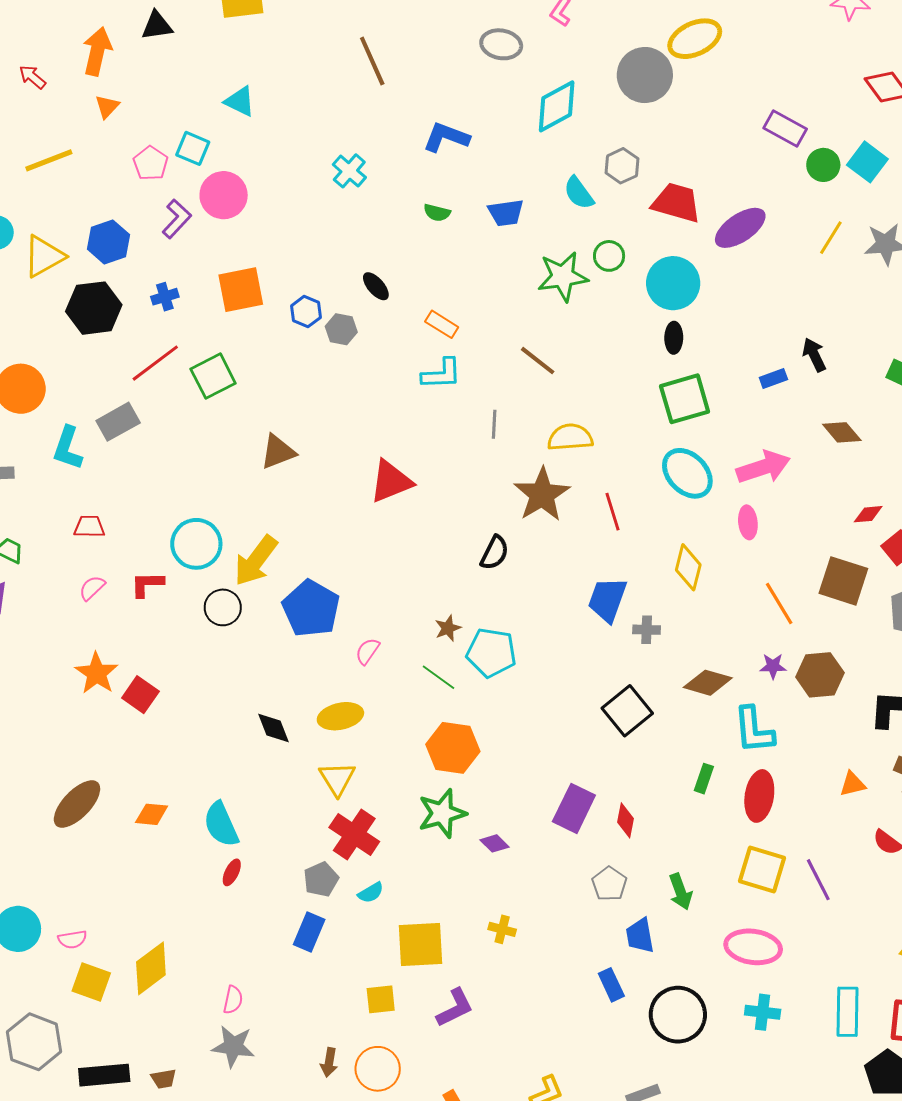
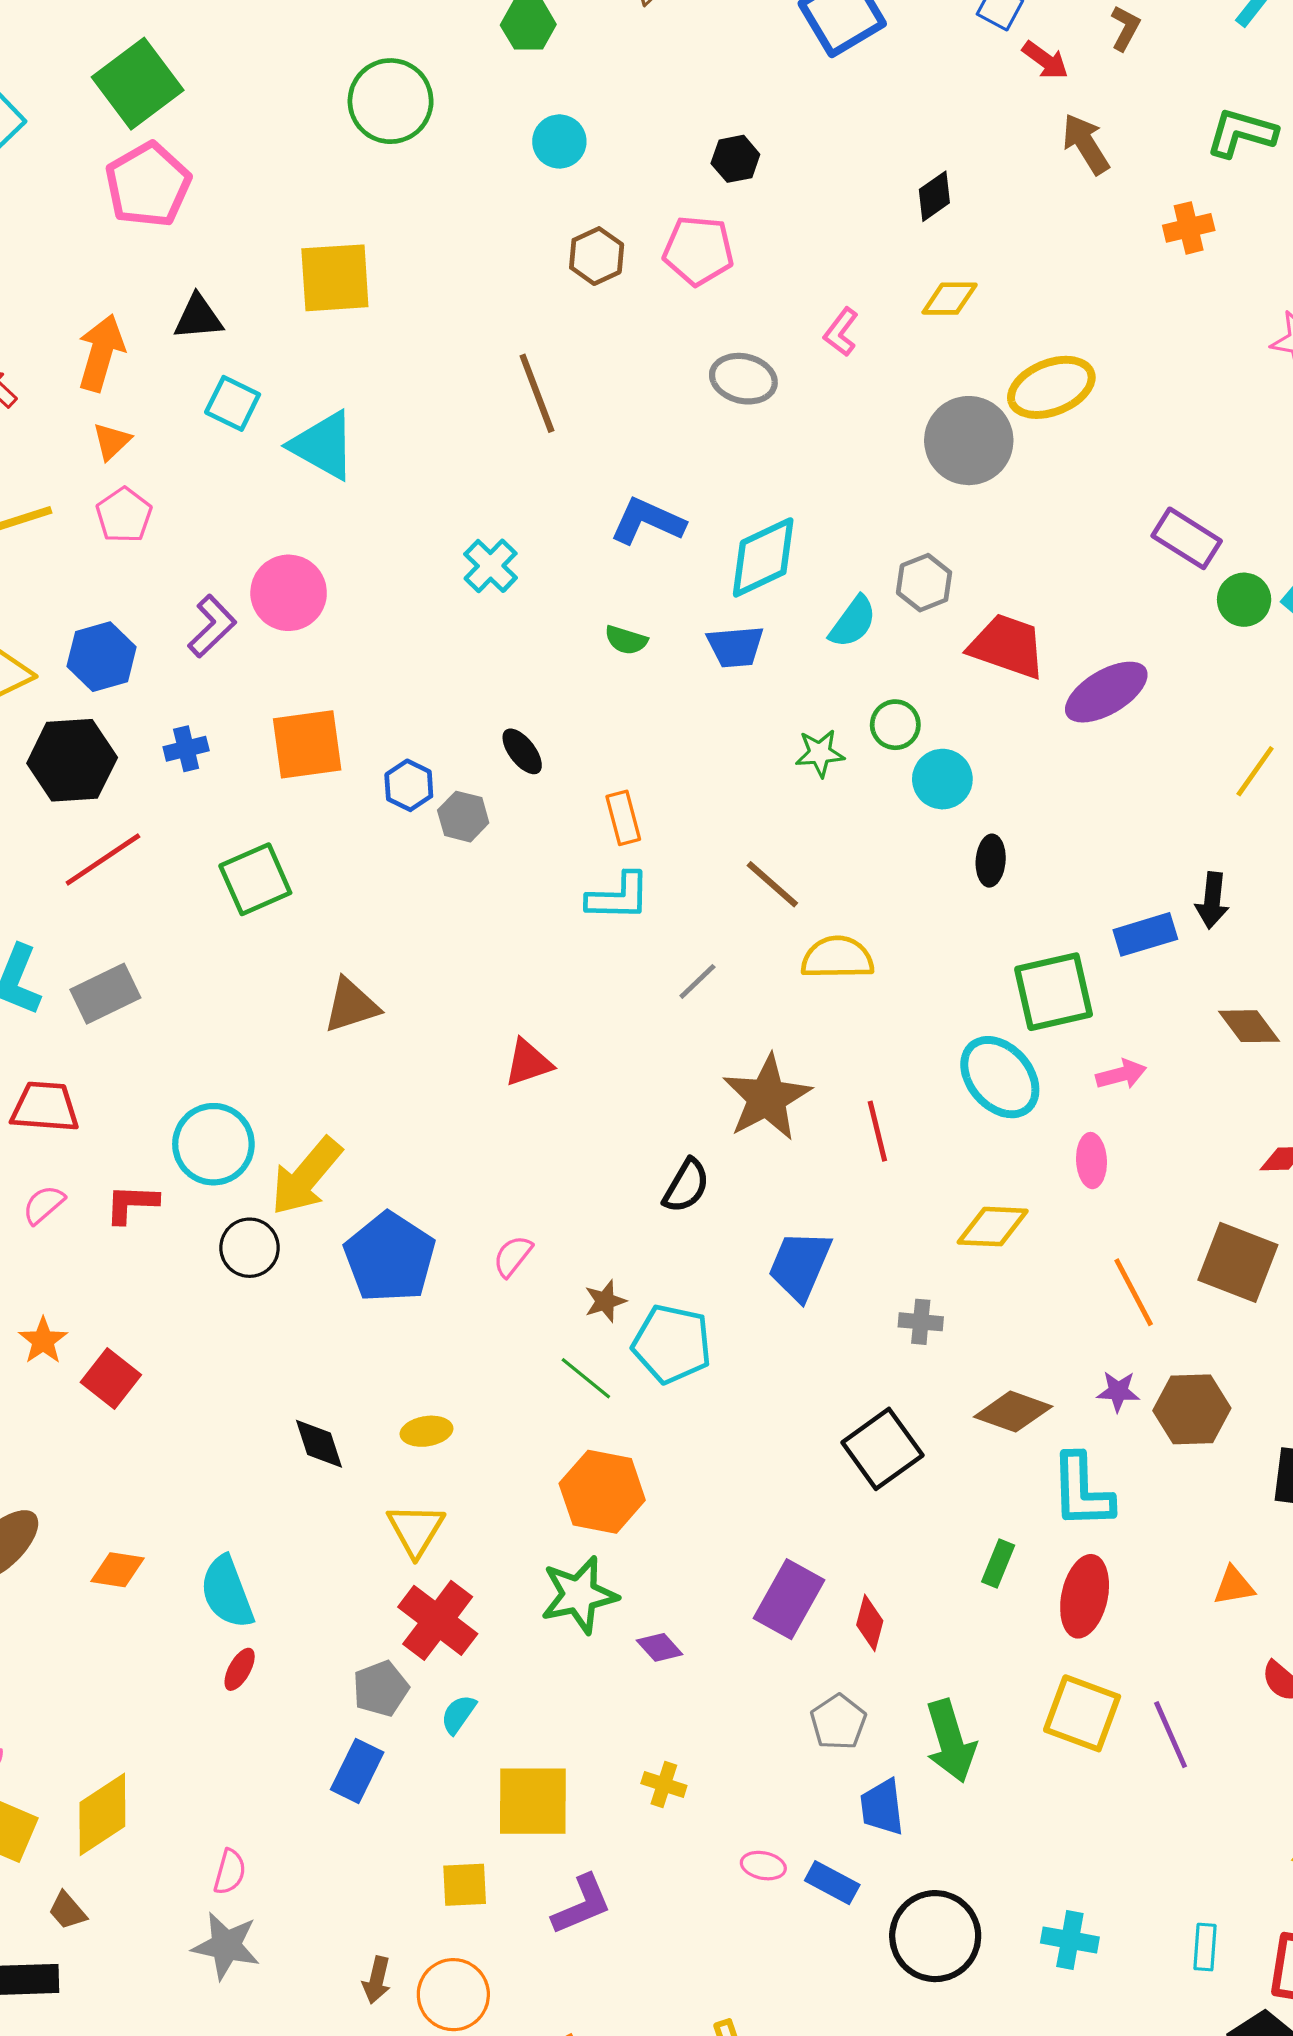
cyan triangle: (240, 101) -> (323, 445), size x1.4
cyan diamond: (557, 106) -> (763, 557), moved
cyan square: (193, 148) -> (233, 403), moved
pink pentagon: (151, 163) -> (124, 515), moved
cyan semicircle: (579, 193) -> (853, 622), turned -111
yellow line: (831, 238) -> (1255, 771), moved
green star: (563, 277) -> (820, 753), size x0.6
cyan circle: (673, 283) -> (942, 779), moved, size x0.7
orange rectangle: (442, 324) -> (623, 818), turned 40
black arrow: (814, 355) -> (1212, 900), turned -152
red line: (155, 363) -> (103, 860), moved
blue rectangle: (773, 378) -> (1145, 934), size x1.4
green square: (685, 399) -> (1054, 992), moved
gray rectangle: (118, 422) -> (105, 994), moved
gray line: (494, 424) -> (697, 981), turned 40
yellow semicircle: (570, 437) -> (837, 958), moved
pink arrow: (763, 467) -> (1121, 1074), size x0.6
red triangle: (391, 481) -> (528, 1063), size x0.7
red trapezoid: (89, 527) -> (45, 1107), size x1.4
yellow diamond: (688, 567) -> (993, 1227), turned 75
blue trapezoid: (607, 600) -> (800, 1265), moved
pink semicircle: (367, 651) -> (513, 1256), moved
orange star: (97, 673) -> (43, 1341), size x0.7
yellow ellipse: (340, 716) -> (426, 1431), size x0.7
green arrow: (680, 892) -> (951, 1741), size x1.4
cyan semicircle: (371, 893) -> (458, 1714), turned 152
pink ellipse: (753, 947) -> (763, 1866), moved, size x0.5
blue rectangle: (611, 985) -> (832, 1883), turned -40
cyan rectangle: (848, 1012) -> (1205, 1947), size x0.6
brown trapezoid: (164, 1079) -> (67, 1911), moved, turned 56

